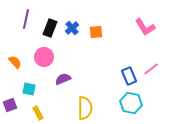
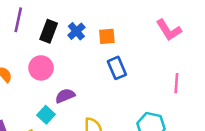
pink line: (151, 69) -> (176, 83), turned -49
blue rectangle: (129, 76) -> (117, 68), moved
cyan square: (29, 89) -> (46, 115), moved, turned 32

